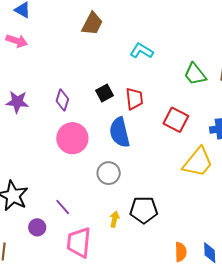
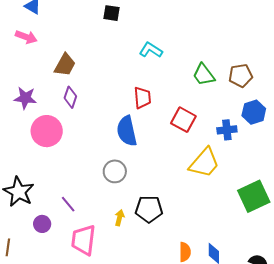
brown trapezoid: (92, 24) -> (65, 65), moved
black square: (105, 93) -> (111, 13), moved, turned 36
pink circle: (72, 138) -> (47, 131), moved

